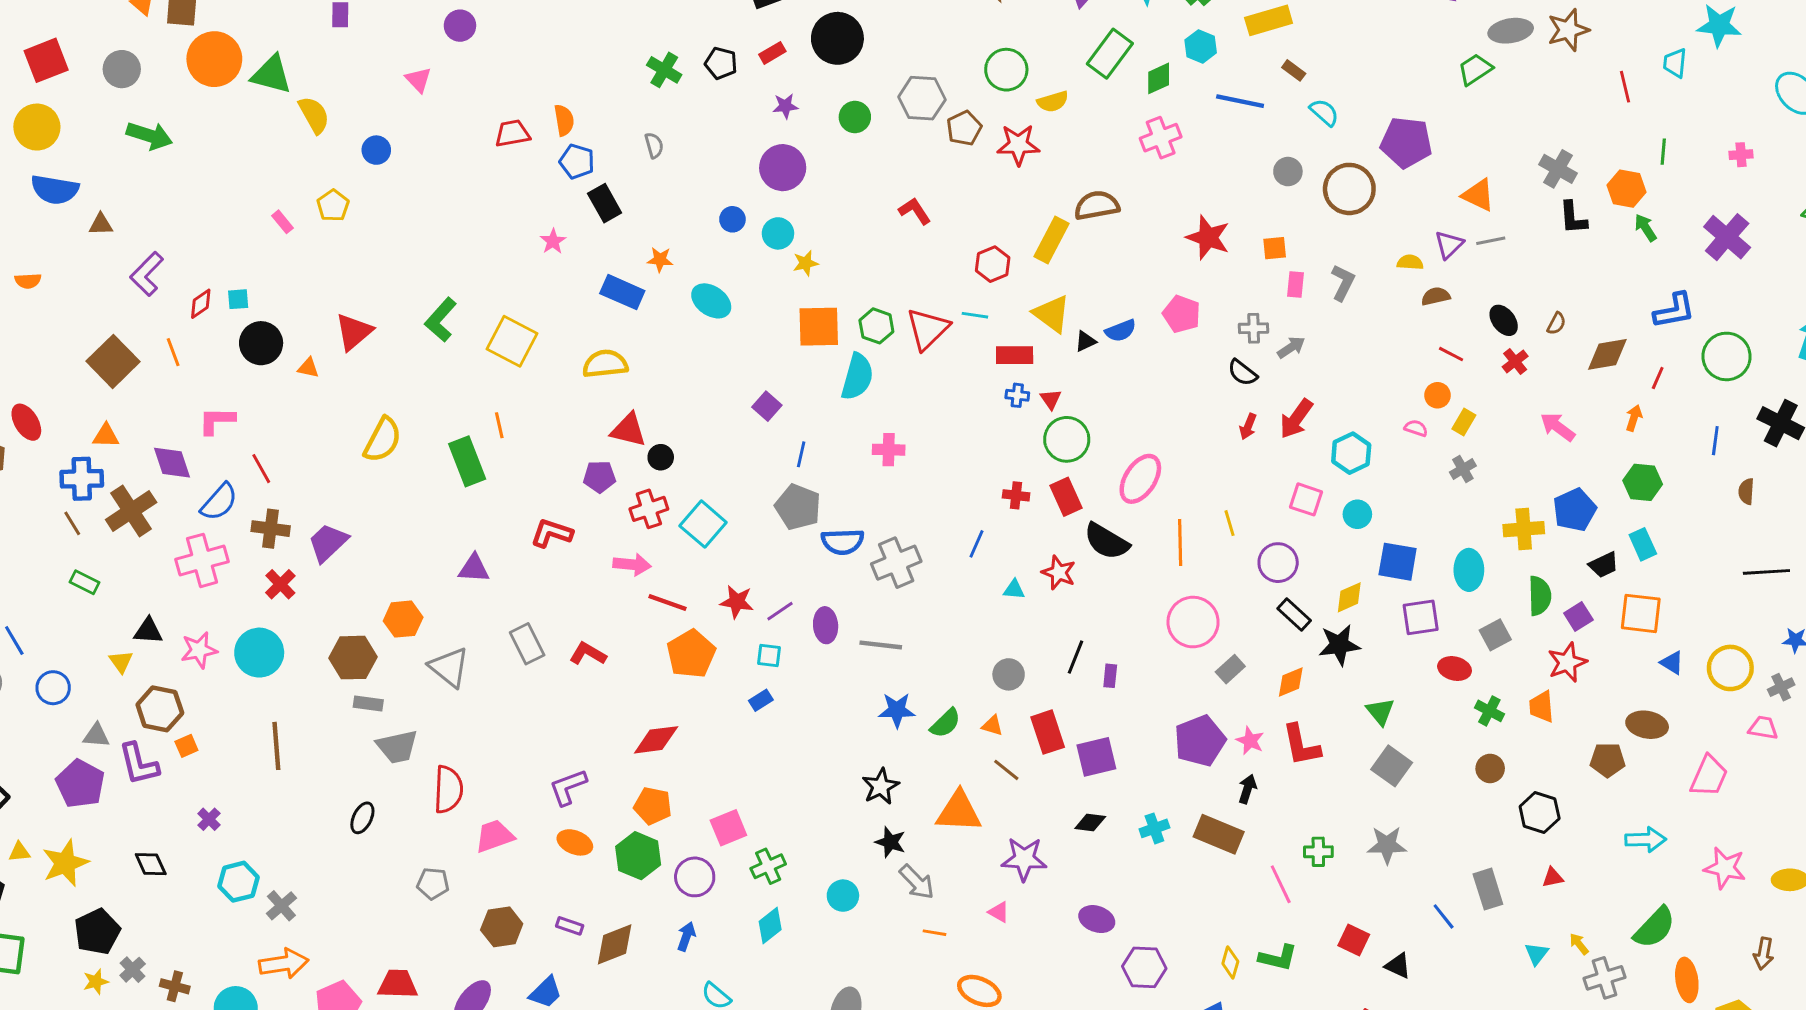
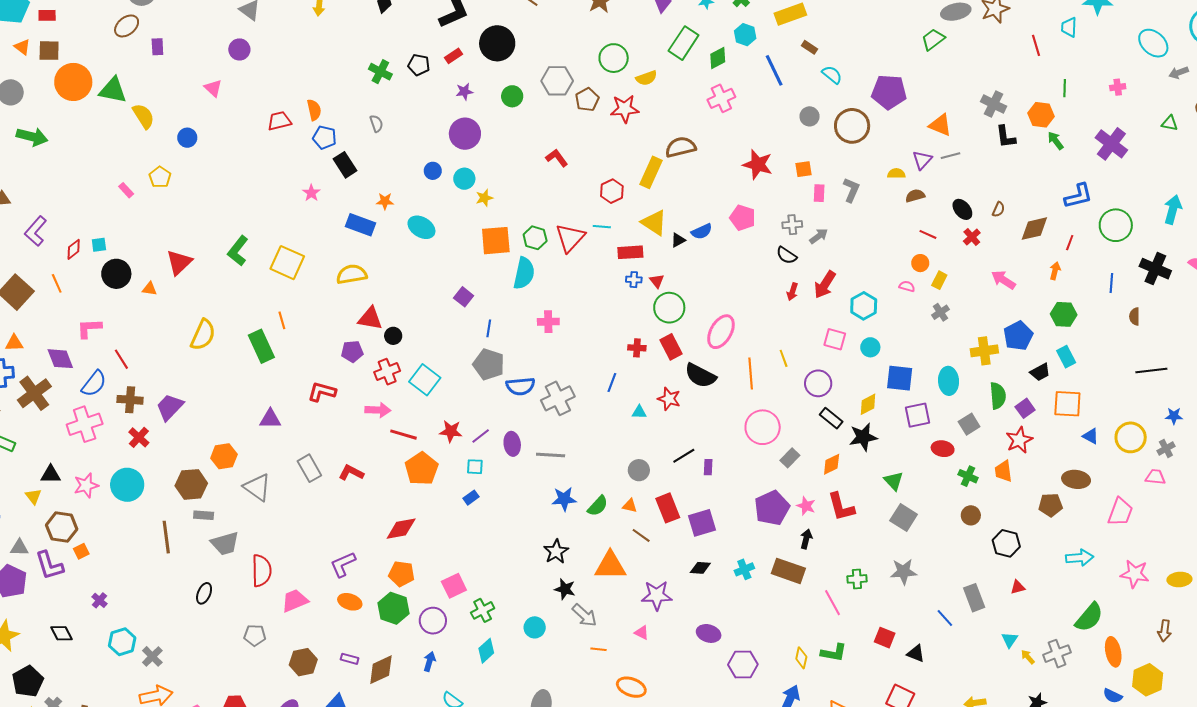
blue line: (1240, 101) -> (774, 70), turned 56
black line: (1075, 657) -> (684, 456), turned 40
brown line: (276, 746) -> (166, 537), moved
yellow arrow: (1579, 944) -> (1028, 657), moved

